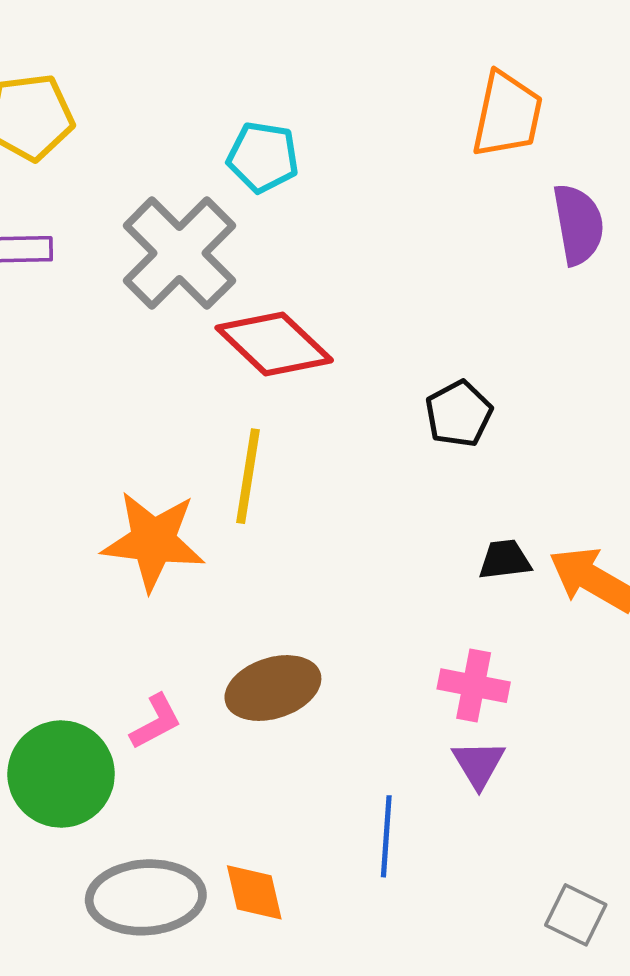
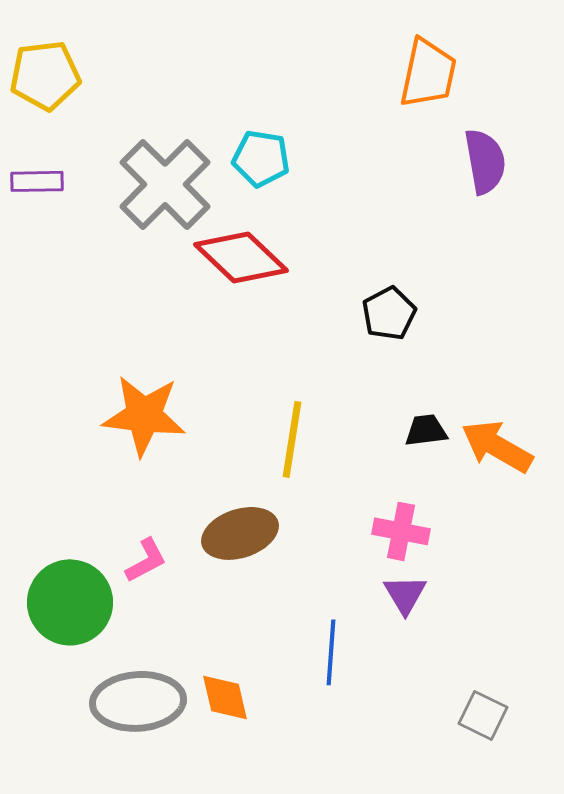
cyan pentagon: (263, 157) -> (261, 158), moved
yellow line: (248, 476) -> (292, 439), moved

